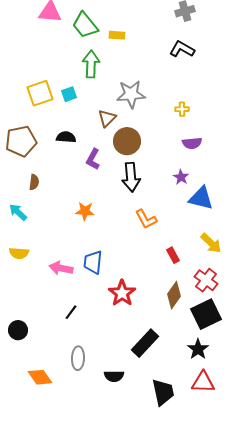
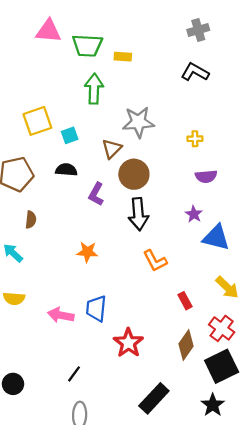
green trapezoid: (85, 25) -> (87, 45), turned -48
cyan square: (69, 94) -> (70, 135), moved
black line: (71, 312) -> (74, 374), moved

